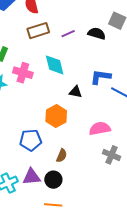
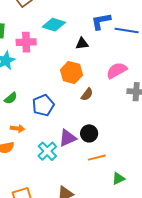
cyan diamond: (55, 65) -> (54, 25), turned -40
blue pentagon: (31, 140) -> (43, 105), moved
brown semicircle: (62, 156) -> (87, 94), moved, turned 32

